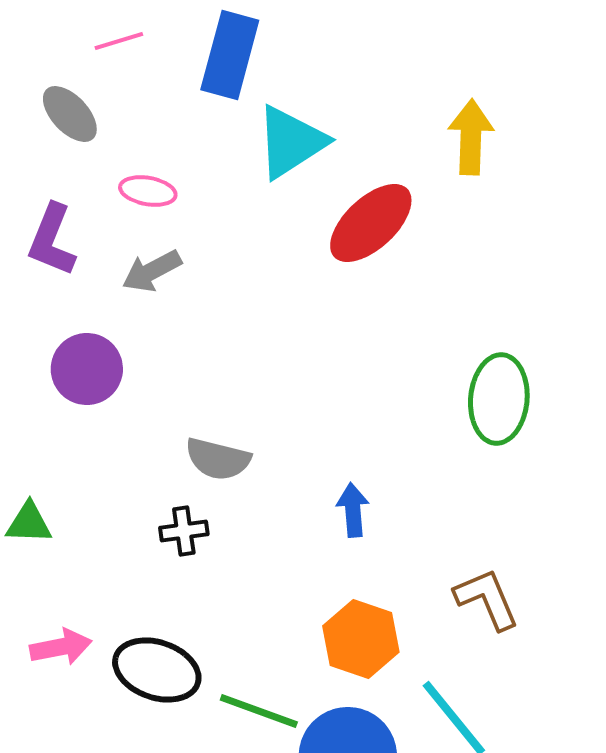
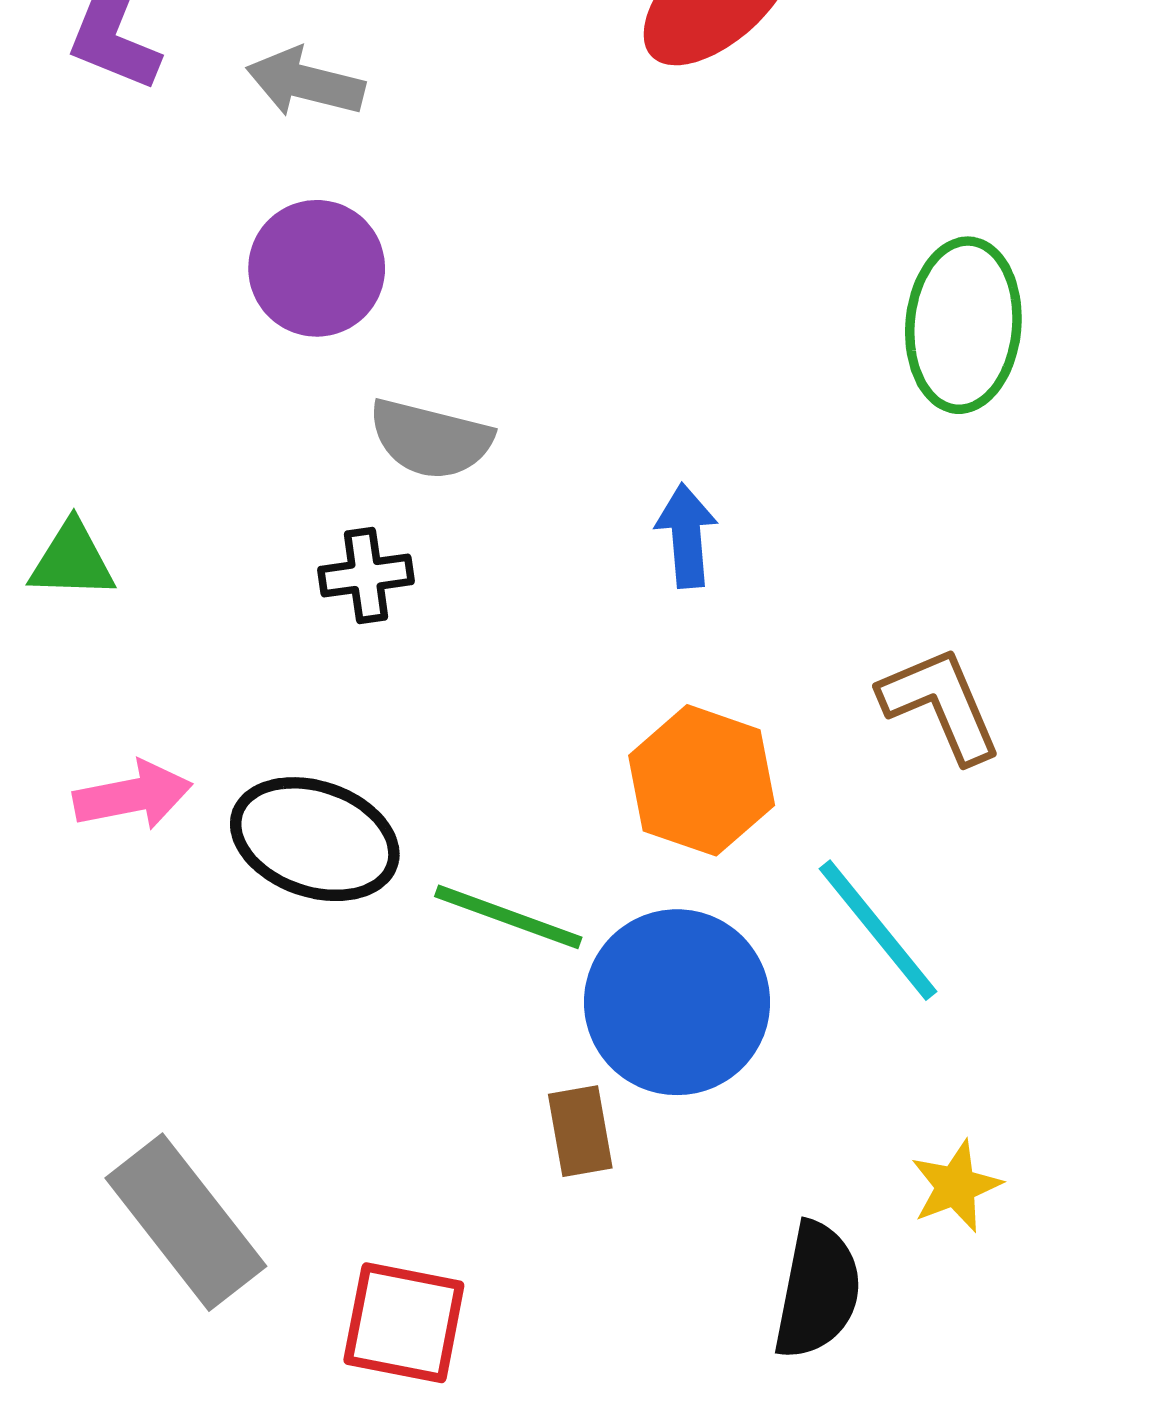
gray arrow: (152, 271) -> (305, 82), turned 42
purple circle: (87, 369) -> (317, 268), moved

